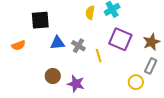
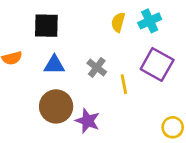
blue triangle: (57, 43) -> (54, 65), moved
brown circle: (53, 76) -> (56, 106), size x1.5

